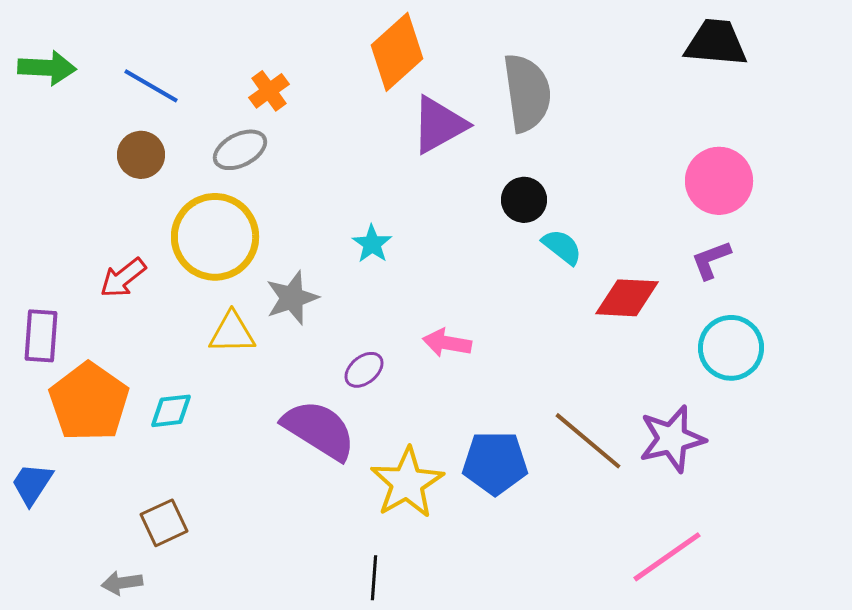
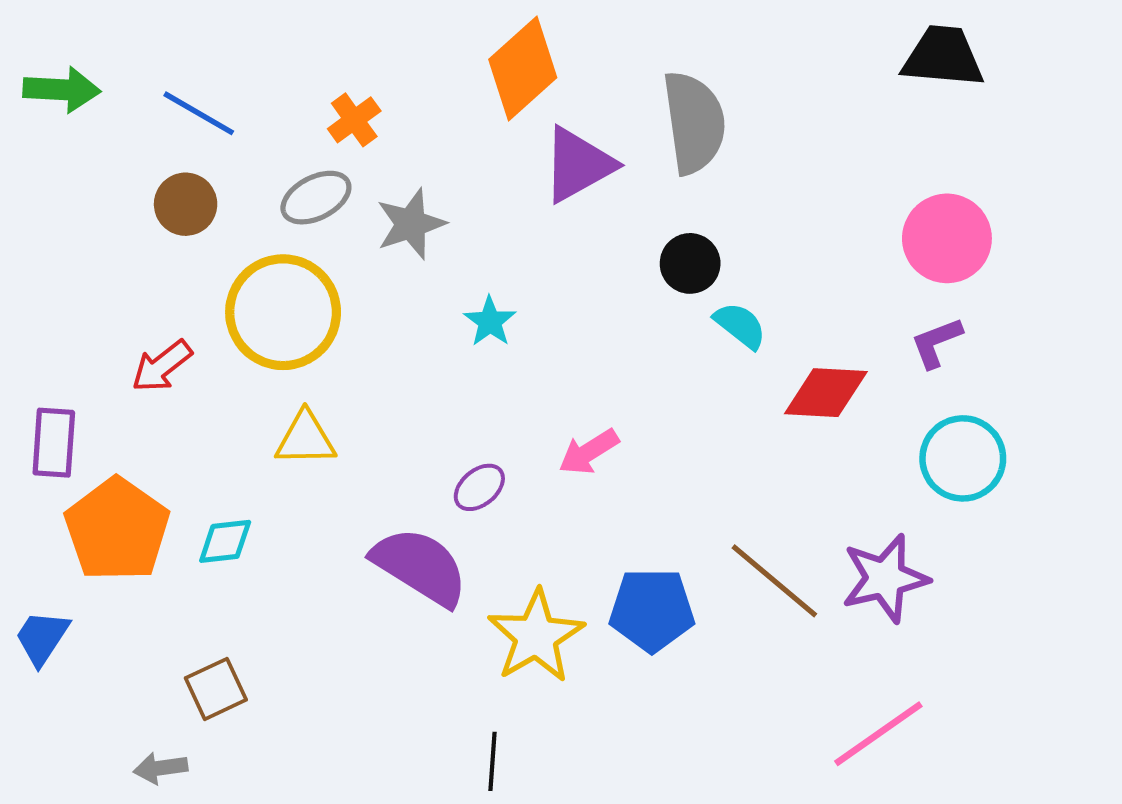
gray star: (292, 298) -> (411, 224), moved
pink arrow: (447, 343) -> (589, 452), turned -42

